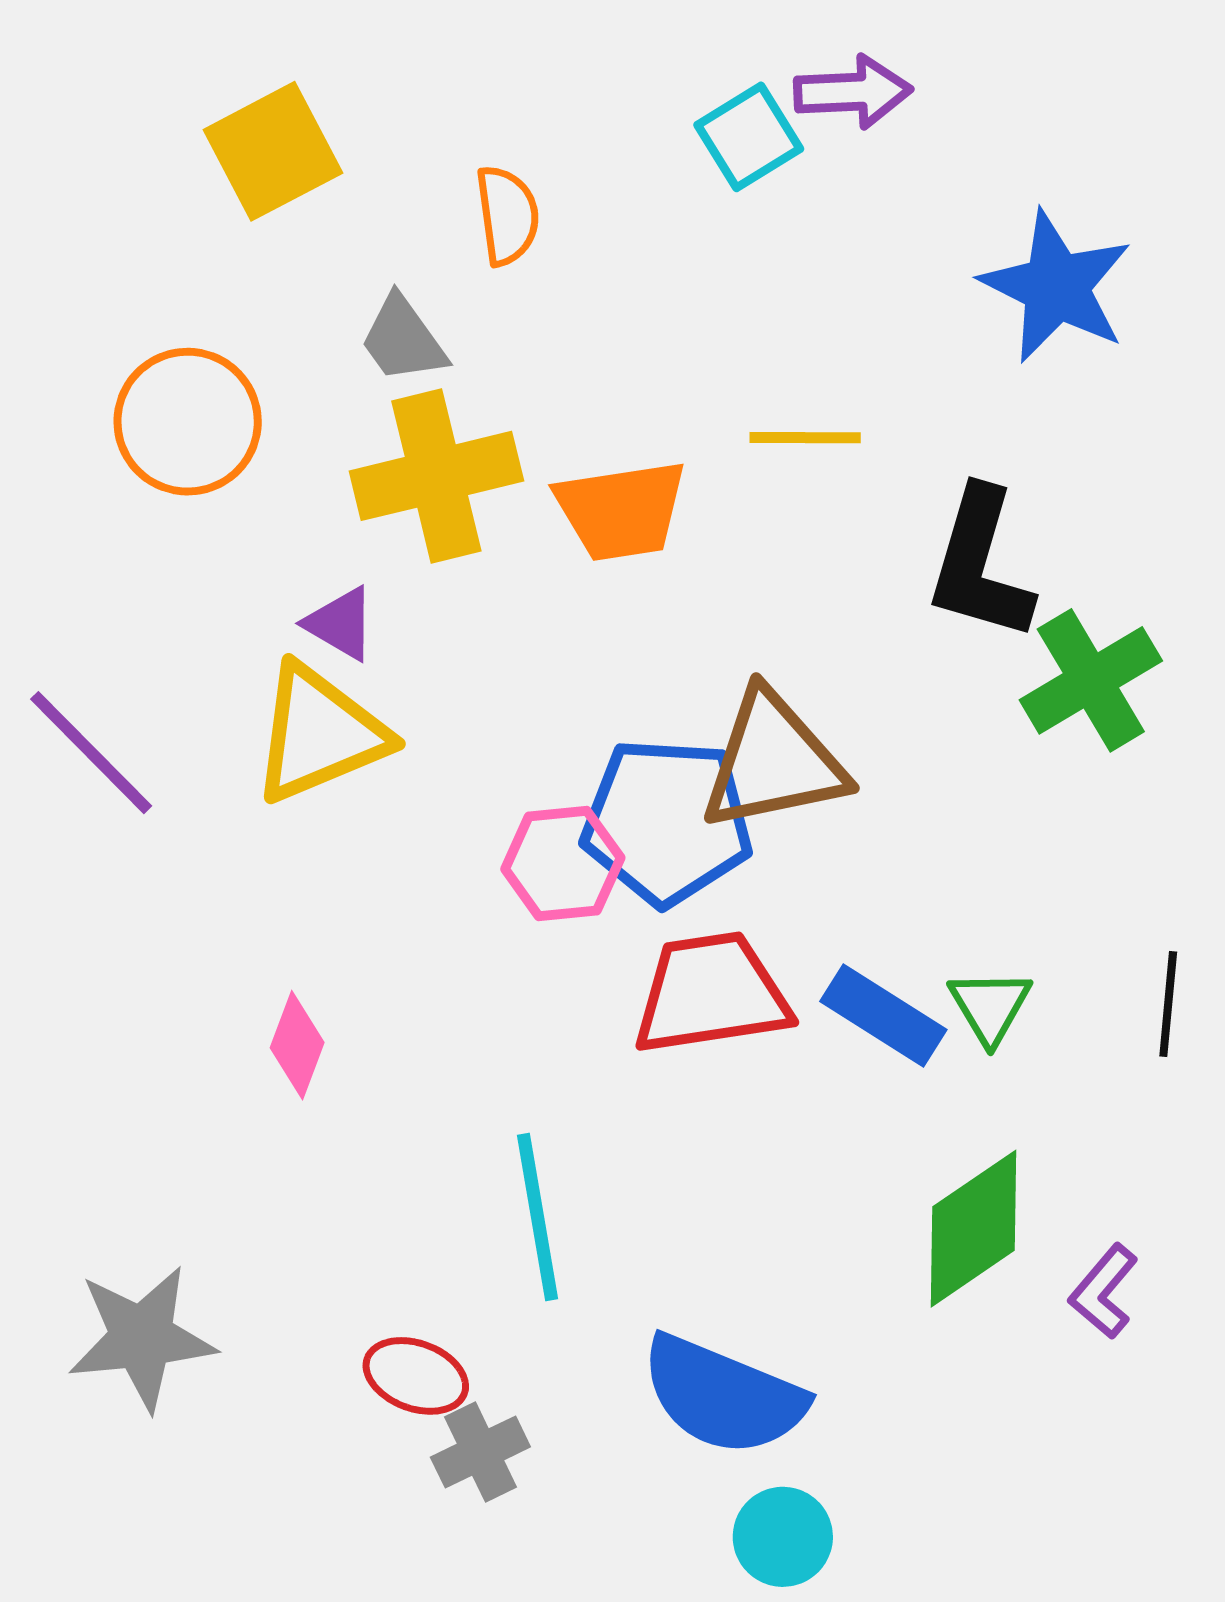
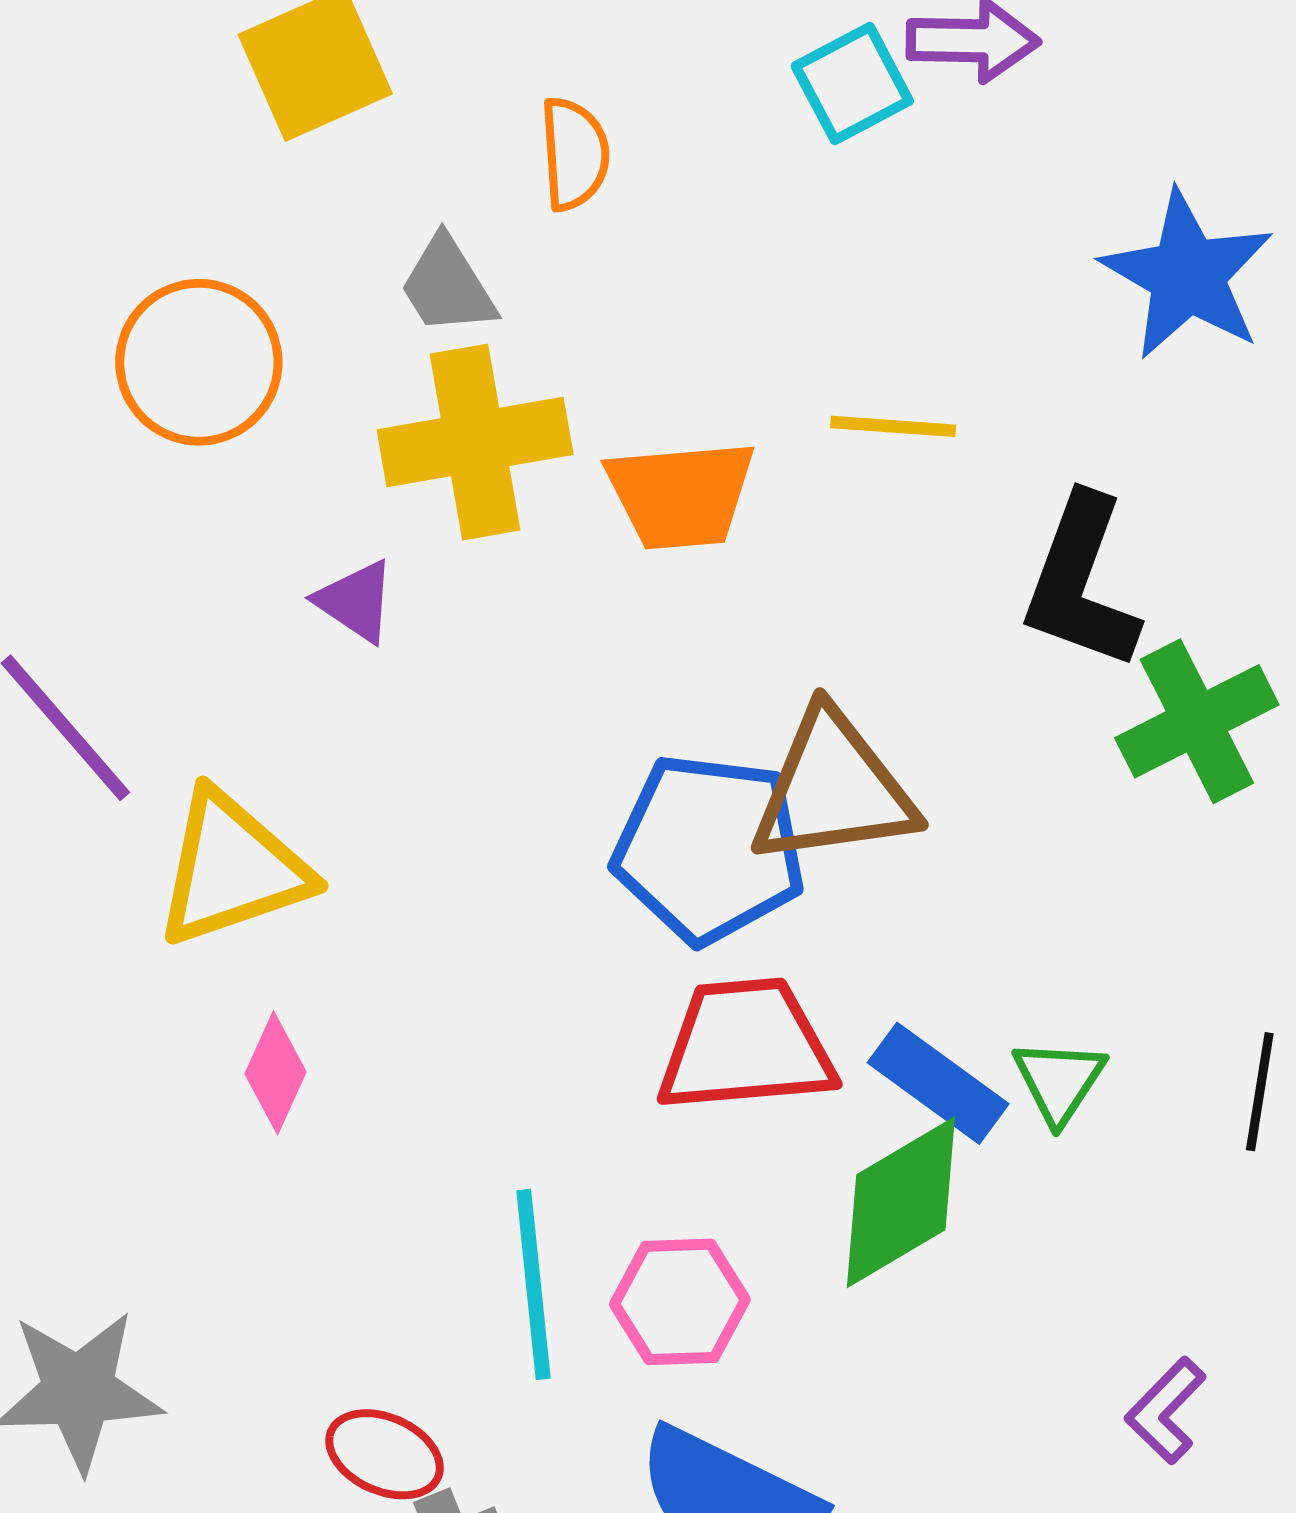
yellow triangle: (319, 734) -> (232, 869), moved
pink hexagon: (563, 863) -> (680, 1302), moved
green diamond: (973, 1229) -> (901, 1202), moved

